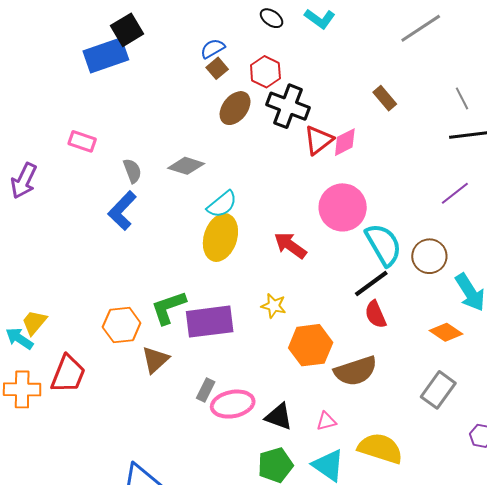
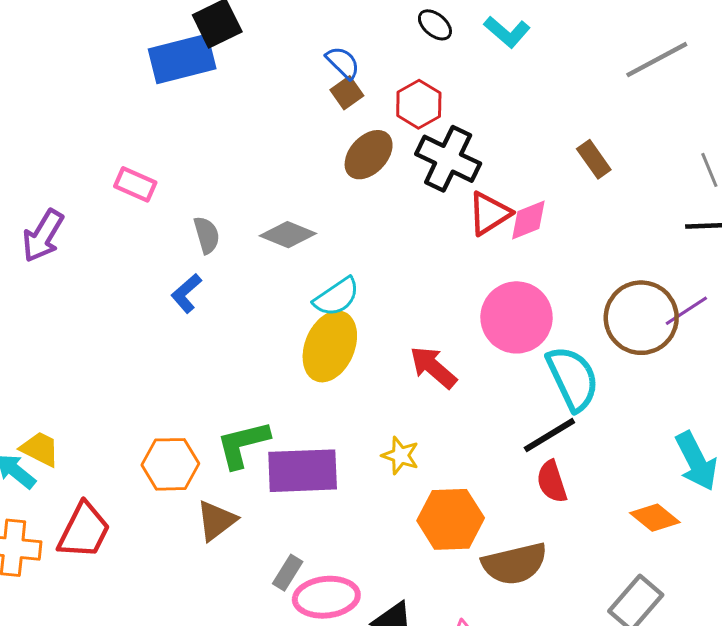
blue semicircle: (213, 49) -> (343, 63), turned 70
blue L-shape: (122, 211) -> (186, 293), size x0.7
brown circle: (429, 256) -> (641, 318), moved, size x1.4
yellow trapezoid: (34, 322) -> (40, 449), turned 72

